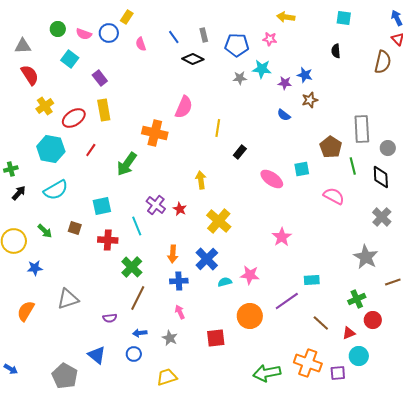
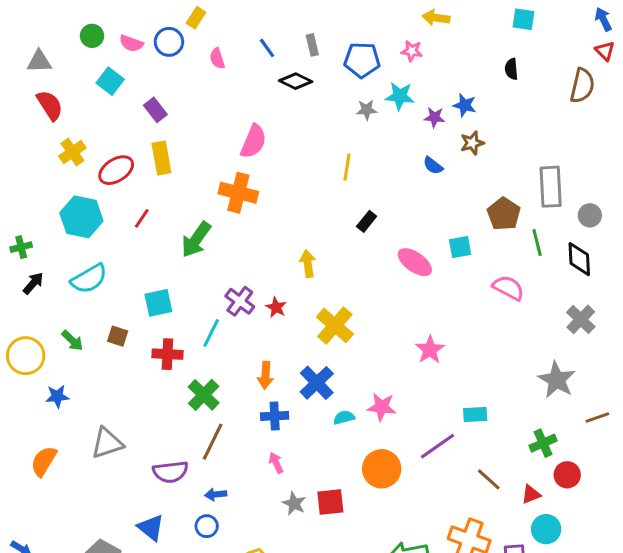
pink semicircle: (184, 107) -> (253, 141), moved
yellow line: (218, 128) -> (347, 167), moved
cyan line: (137, 226) -> (211, 333), turned 48
purple semicircle: (110, 318) -> (170, 472), size x1.6
gray star: (170, 338) -> (294, 503), moved

